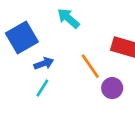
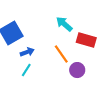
cyan arrow: (68, 18) -> (64, 24), moved

